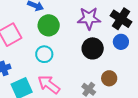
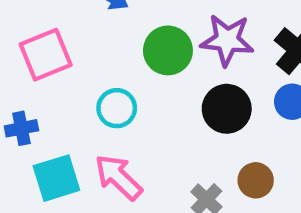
green circle: (49, 25) -> (168, 50), moved

